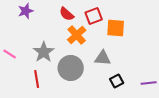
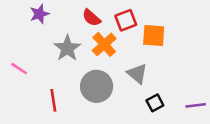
gray star: (44, 52) -> (67, 48), moved
gray triangle: (103, 58) -> (137, 74), turned 36

